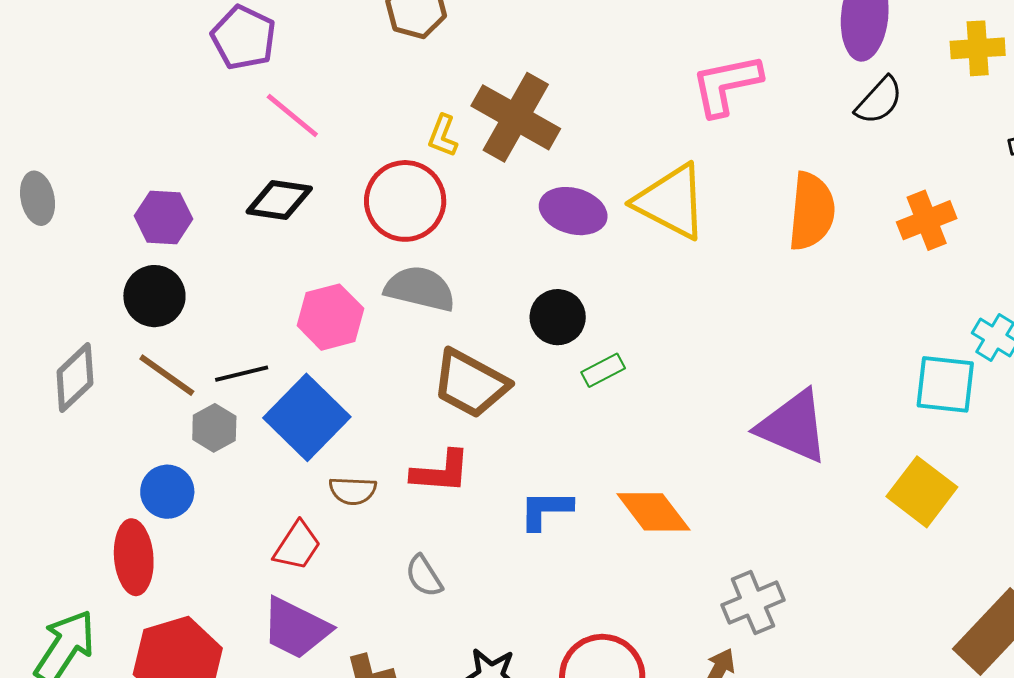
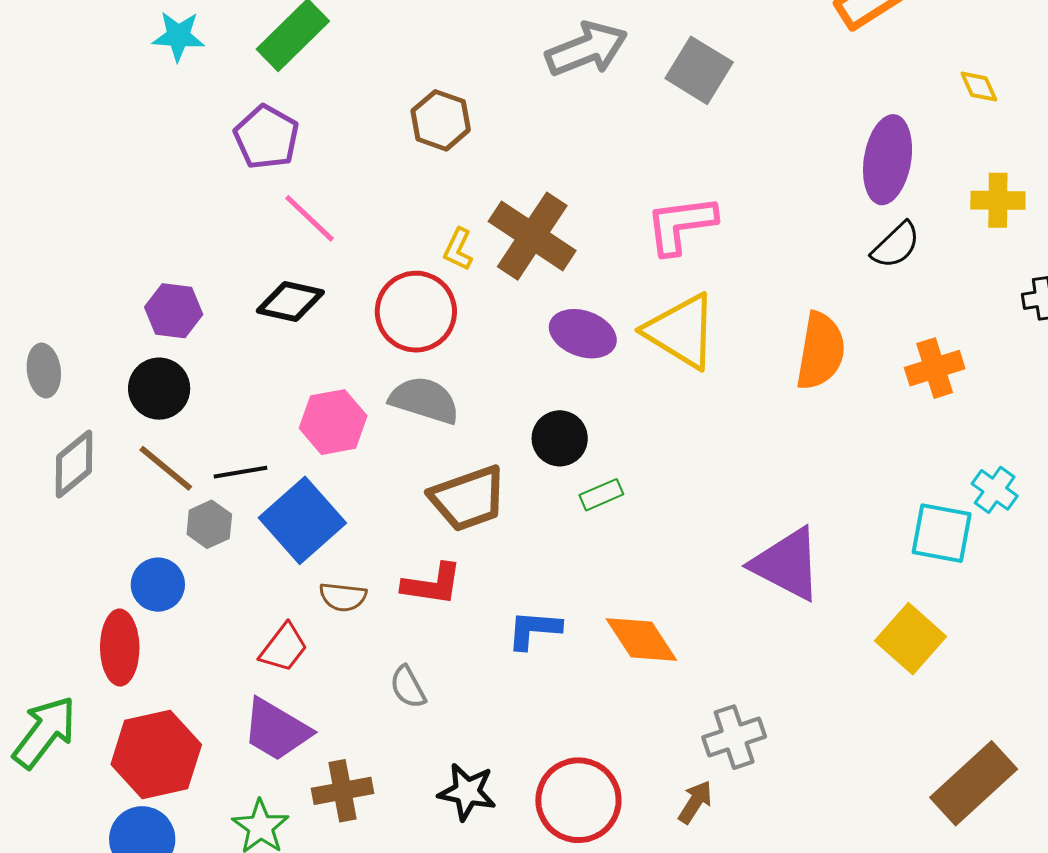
pink L-shape: (726, 85) -> (681, 225), moved
gray ellipse: (38, 198) -> (44, 371), moved
brown trapezoid: (470, 384) -> (468, 498), turned -52

